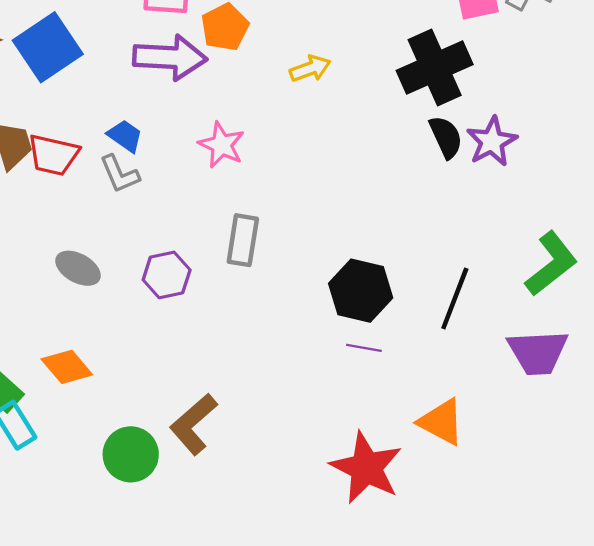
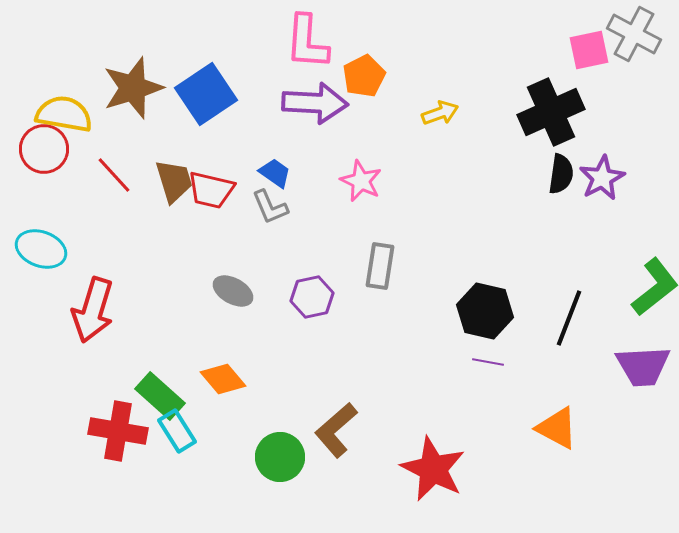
black semicircle: (446, 137) -> (561, 174), turned 33
red star: (366, 468) -> (433, 469), moved

